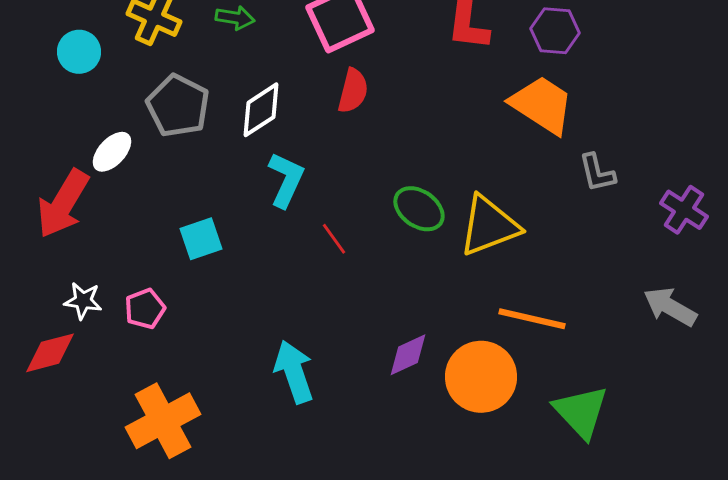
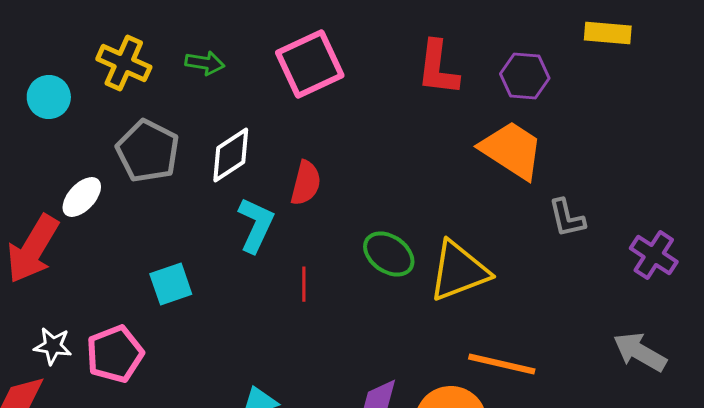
red semicircle: (353, 91) -> (306, 183), moved
red line: (334, 239) -> (304, 284), turned 36
pink pentagon: (145, 309) -> (115, 354), size x1.4

